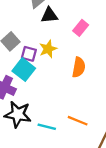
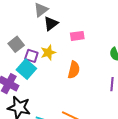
black triangle: (49, 15) -> (51, 24), turned -35
pink rectangle: (81, 28) -> (77, 36), turned 40

